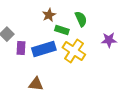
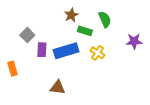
yellow cross: (74, 51) -> (97, 53), size x0.6

